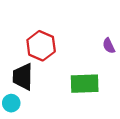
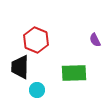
cyan circle: (11, 103) -> (37, 90), moved

